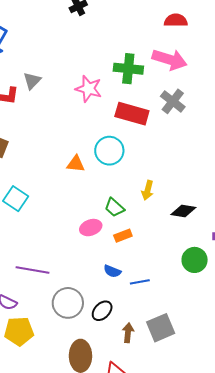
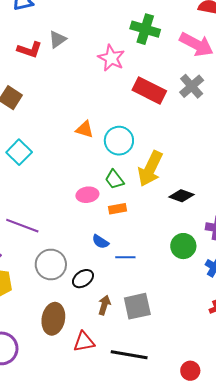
green cross: (128, 69) -> (145, 29), moved
cyan circle: (109, 151) -> (119, 141), moved
yellow arrow: (148, 190) -> (150, 169), size x1.8

